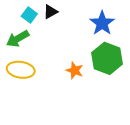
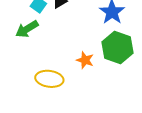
yellow ellipse: (21, 70) -> (49, 79), moved

